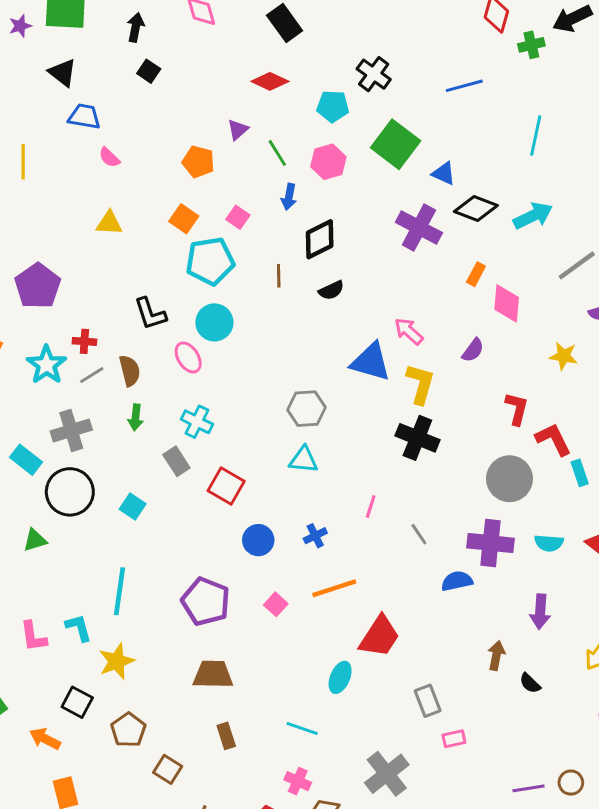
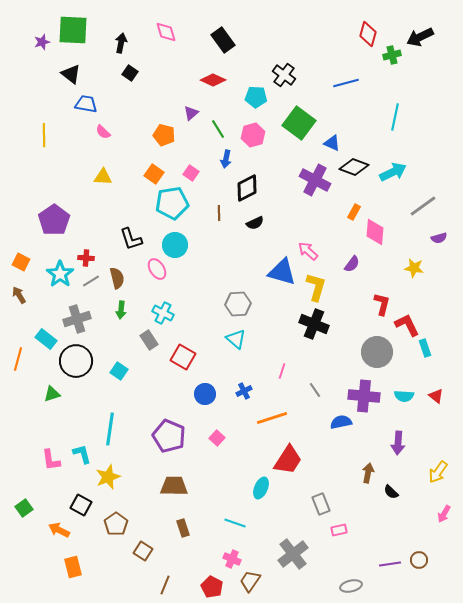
cyan triangle: (304, 460) -> (236, 339), turned 35
orange line: (334, 588) -> (272, 418), moved

